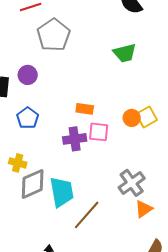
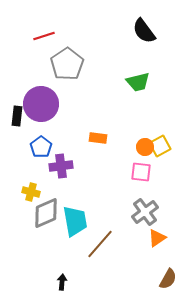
purple circle: (28, 75) -> (41, 104), size x1.8
pink square: (99, 132) -> (141, 172), moved
purple cross: (75, 139) -> (61, 166), moved

